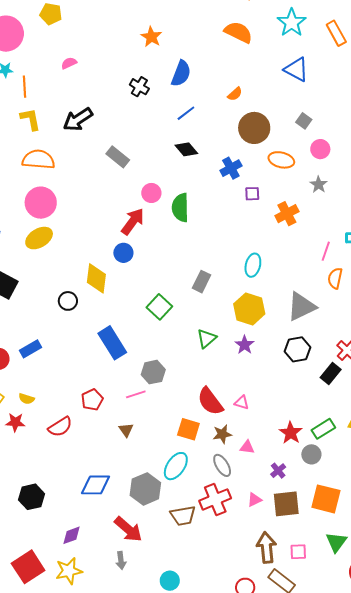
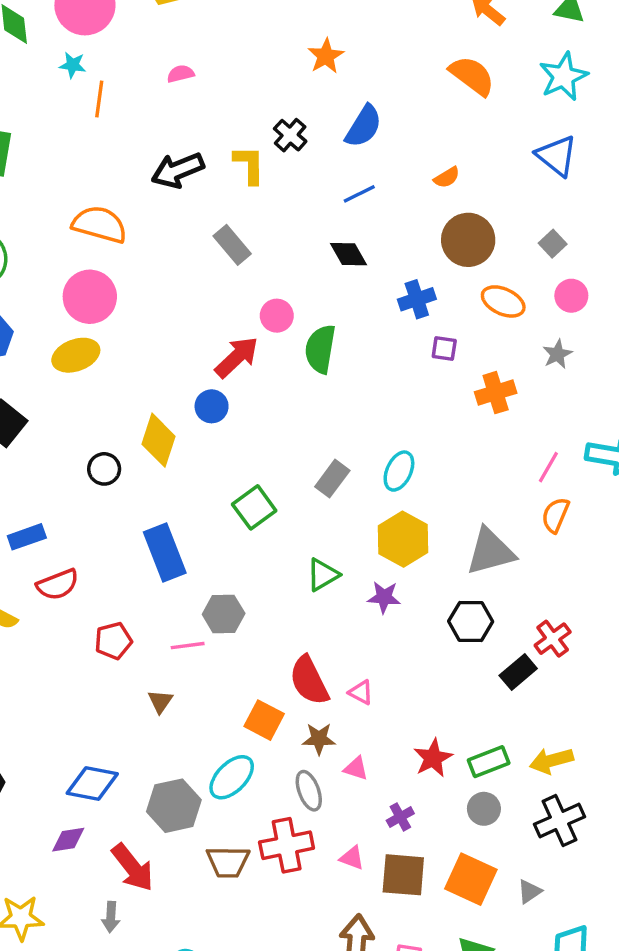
yellow L-shape: (30, 119) -> (249, 165), moved
cyan ellipse: (253, 265) -> (399, 471), moved
purple star: (245, 345) -> (384, 597), turned 30
red semicircle: (60, 427) -> (58, 585), moved
gray circle: (311, 454) -> (484, 809), moved
pink triangle: (255, 500) -> (352, 858), turned 35
purple diamond: (71, 535) -> (68, 840), moved

